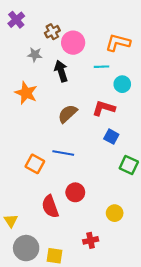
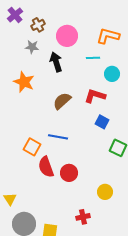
brown cross: (52, 32) -> (38, 25), moved
red semicircle: (50, 207) -> (46, 167), moved

